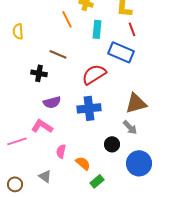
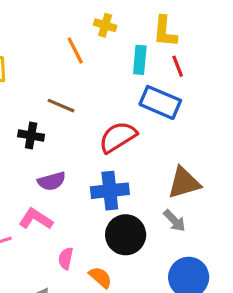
cyan rectangle: (97, 29) -> (140, 60), moved
black circle: (112, 144) -> (126, 235), moved, size x1.6

